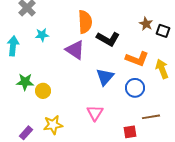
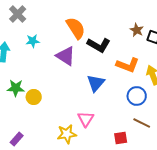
orange semicircle: (85, 22) -> (76, 28), turned -30
blue circle: (135, 88) -> (137, 96), moved
brown line: (151, 117) -> (142, 123), turned 36
yellow star: (53, 125) -> (67, 134), moved

